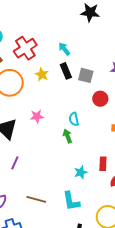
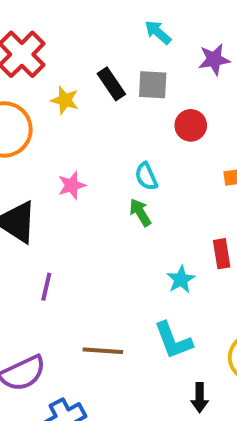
cyan arrow: (64, 49) -> (158, 32), moved

